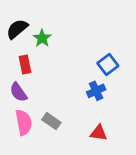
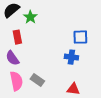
blue square: (108, 64) -> (80, 37), turned 35
blue cross: (96, 91) -> (71, 57), turned 32

